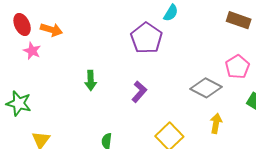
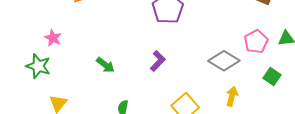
pink star: (32, 51) -> (53, 38), moved
green arrow: (91, 80) -> (105, 65), moved, turned -54

